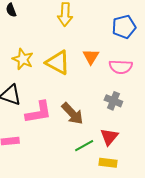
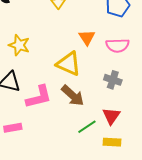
yellow triangle: (58, 62) -> (69, 64), moved

